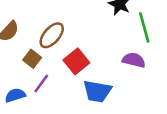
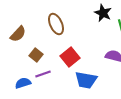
brown ellipse: (52, 35) -> (56, 24), moved, turned -65
purple line: (41, 84) -> (43, 74), turned 35

